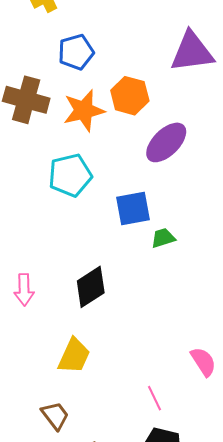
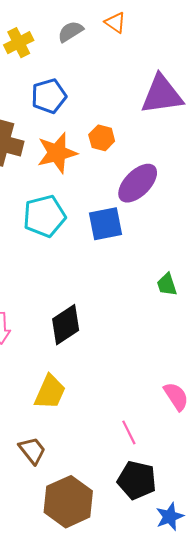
orange hexagon: (130, 96) -> (102, 138), size x0.7
blue square: (133, 209) -> (105, 224), moved
green trapezoid: (163, 238) -> (167, 285), moved, turned -90

